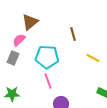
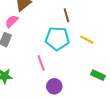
cyan pentagon: (47, 57) -> (57, 39), moved

